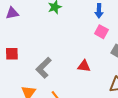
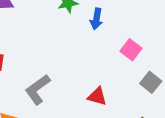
blue arrow: (99, 11) -> (96, 19), moved

